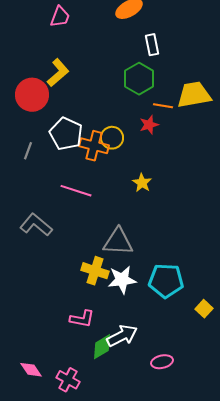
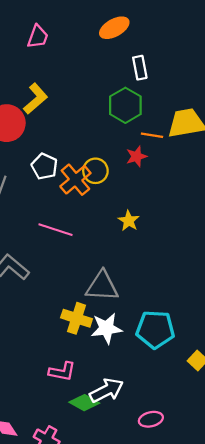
white pentagon: (66, 134) -> (44, 166), size x0.7
orange cross: (94, 146) -> (75, 180), turned 36
green diamond: (102, 347) -> (84, 403), turned 60

